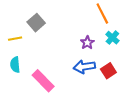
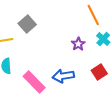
blue arrow: (84, 67) -> (63, 76), moved

